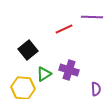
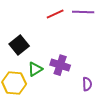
red line: (64, 29) -> (55, 14), moved

